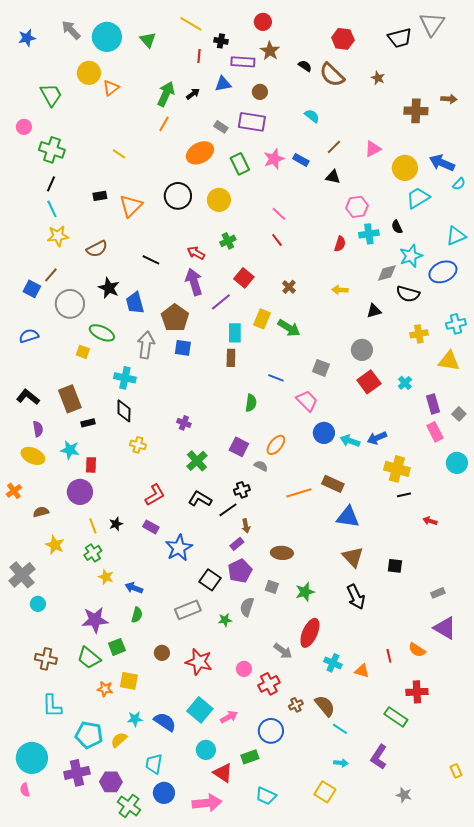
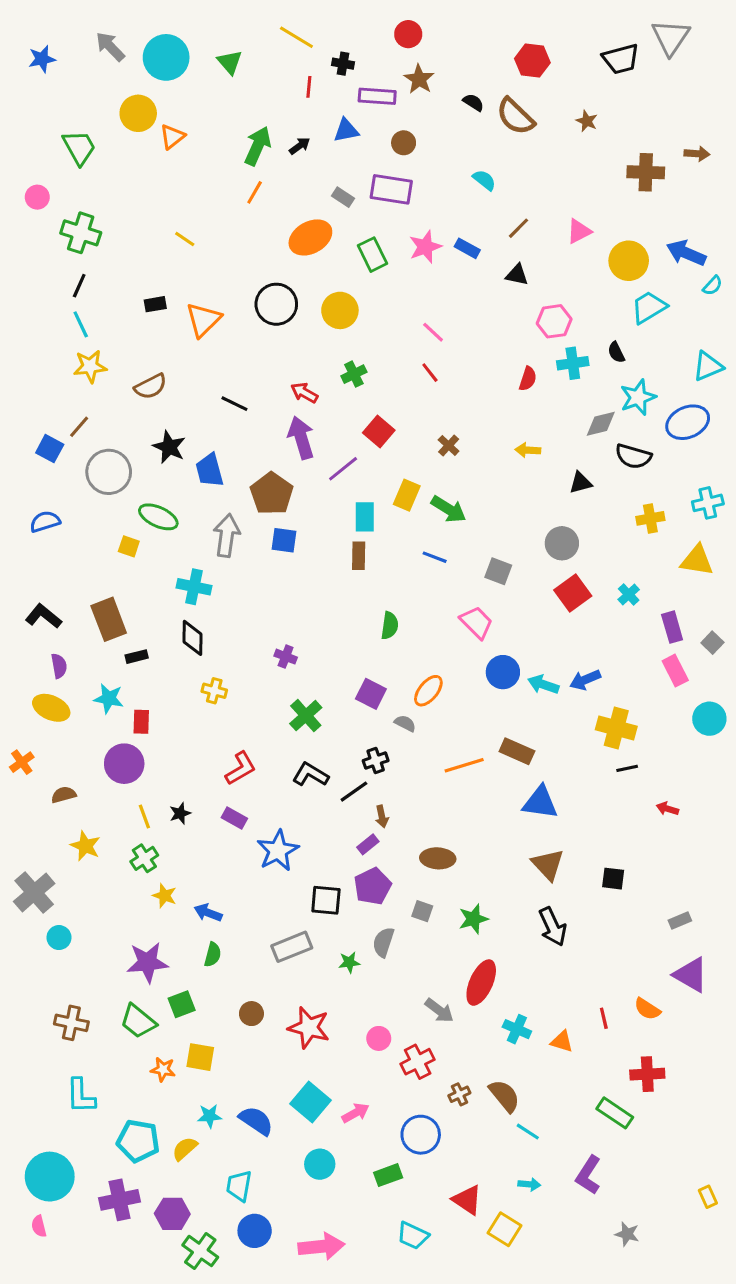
blue line: (276, 378) -> (435, 557), moved
black square: (210, 580) -> (326, 900), turned -30
red triangle: (223, 773) -> (467, 1200), moved

